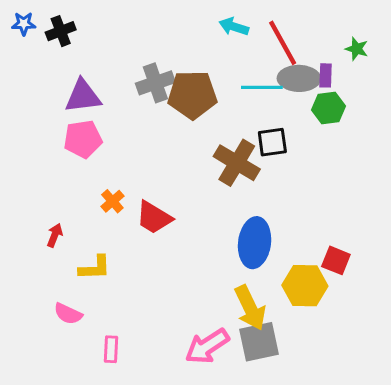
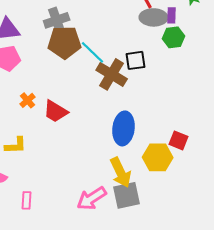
cyan line: (262, 87) -> (93, 52), moved, turned 44
brown pentagon: (192, 95) -> (65, 42), moved

